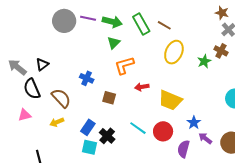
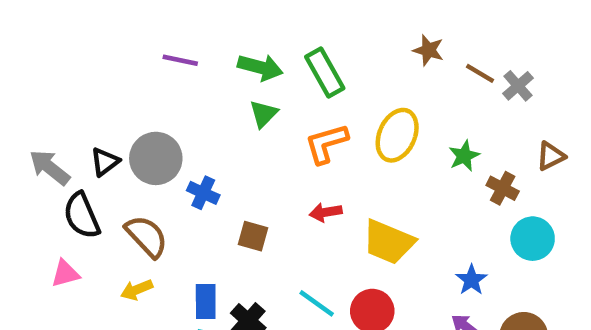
brown star: (222, 13) -> (428, 50), moved
purple line: (88, 18) -> (180, 60), moved
gray circle: (64, 21) -> (156, 158), moved
brown line: (164, 25) -> (480, 73), moved
brown cross: (221, 51) -> (503, 188), moved
orange L-shape: (124, 65) -> (326, 143), moved
blue star: (194, 123) -> (471, 280), moved
blue rectangle: (88, 127) -> (206, 301), turned -35

